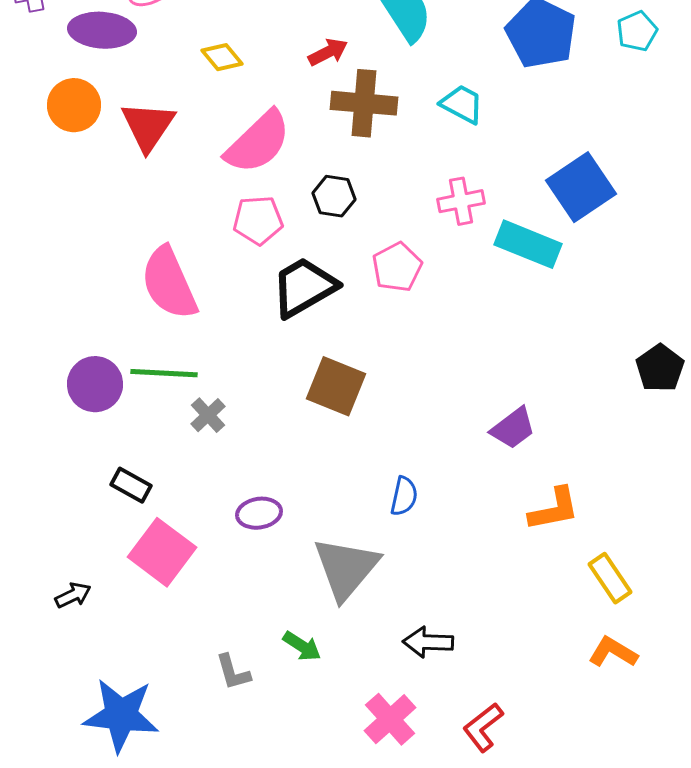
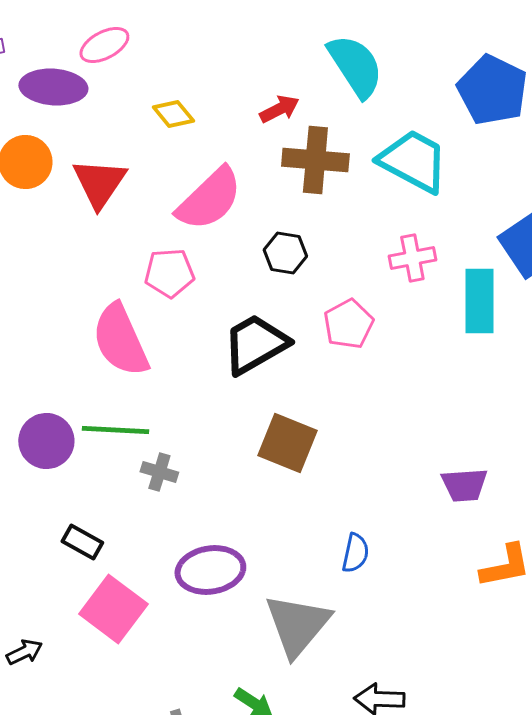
cyan trapezoid: (462, 104) -> (413, 161), size x1.6
pink pentagon: (258, 220) -> (169, 273), moved
cyan rectangle: (528, 244) -> (479, 301), turned 68
gray cross: (208, 415) -> (159, 472), turned -30
purple trapezoid: (513, 428) -> (464, 485), turned 33
purple ellipse: (259, 513) -> (210, 570), size x1.5

